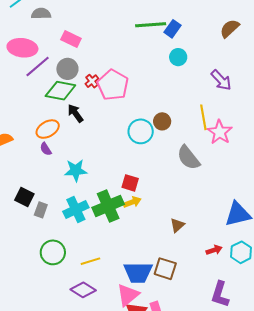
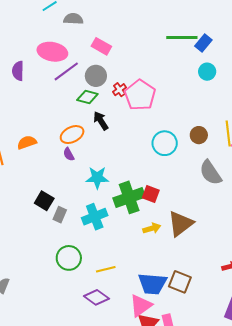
green diamond: (60, 91) -> (87, 97), size x0.7
brown circle: (162, 121) -> (199, 135), moved
yellow arrow: (132, 202) -> (152, 228), moved
green cross: (108, 206) -> (129, 197), moved
brown triangle: (177, 225) -> (180, 224), moved, size x1.8

